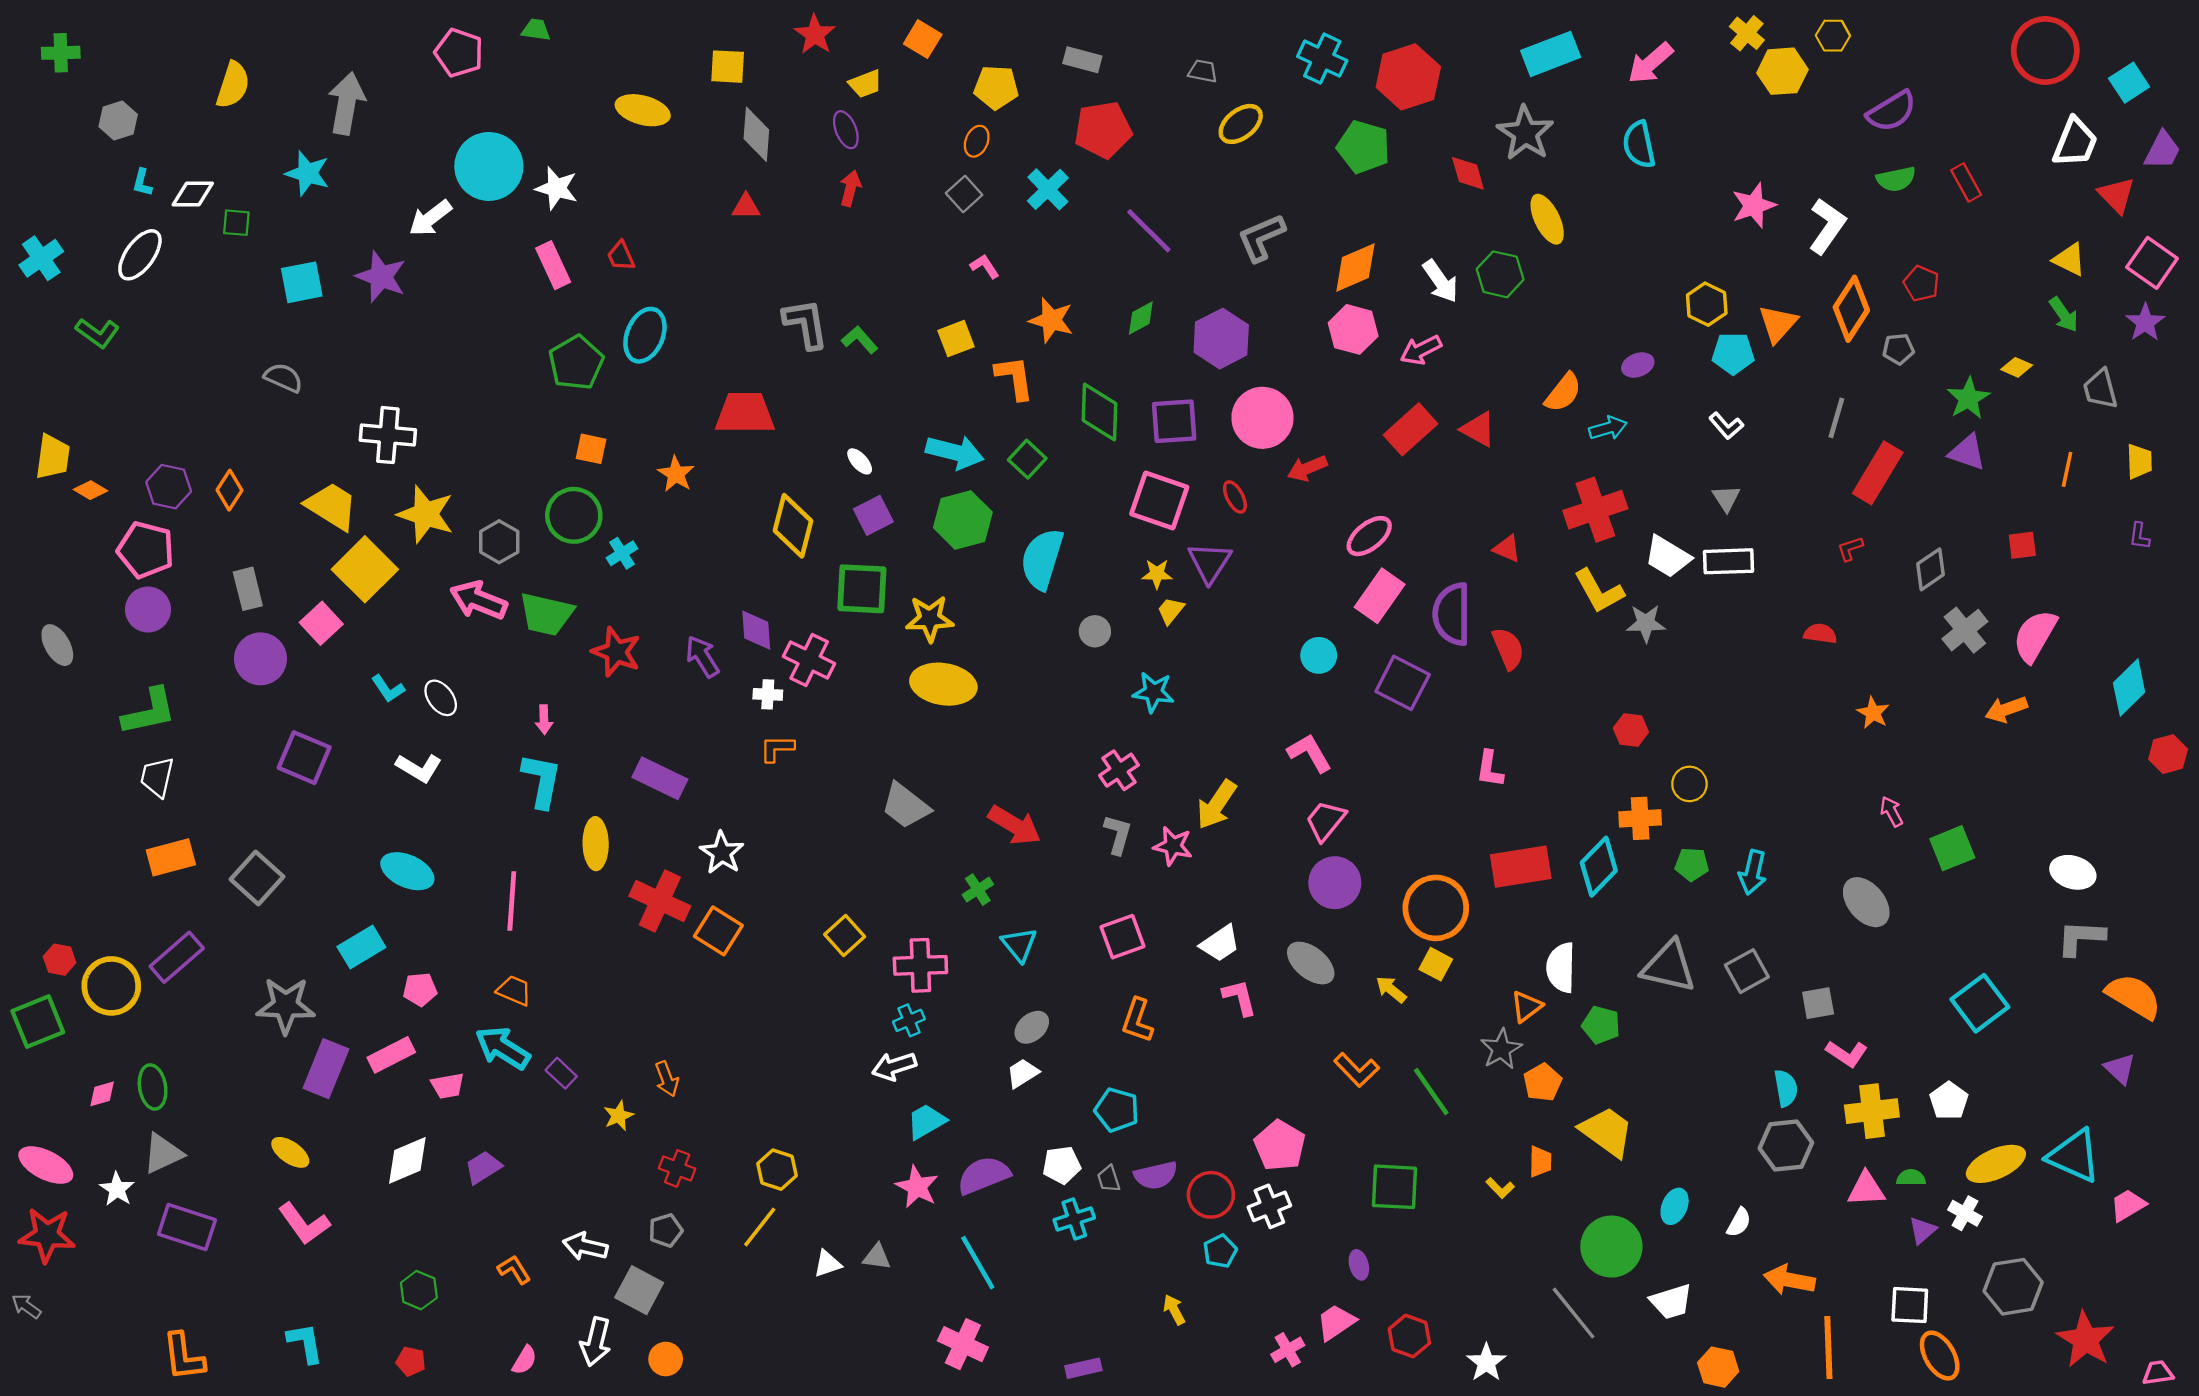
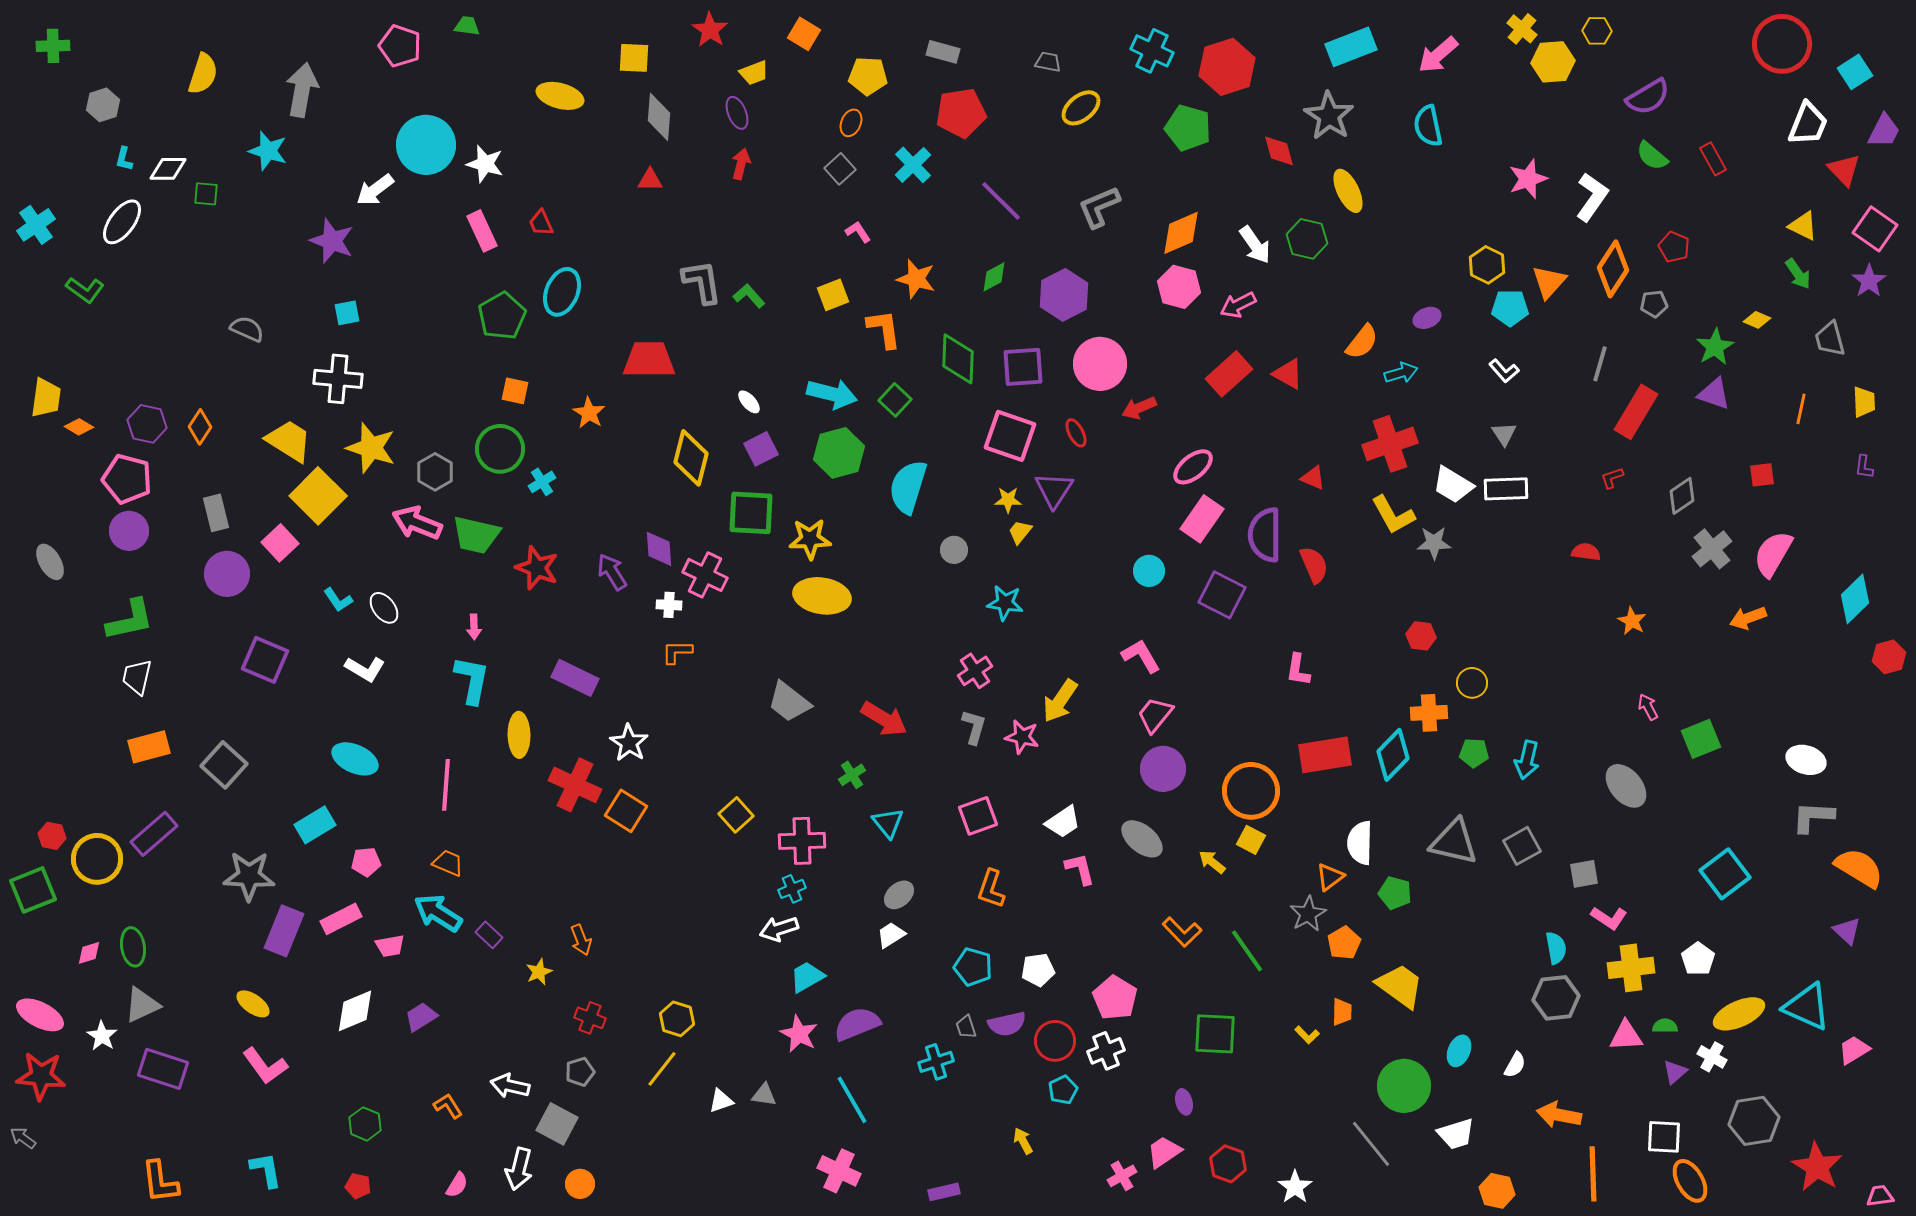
green semicircle: (1896, 179) -> (1652, 156), turned 52
cyan square: (302, 282) -> (347, 313), moved, size x0.7
white pentagon: (1062, 1165) -> (1038, 970), moved

